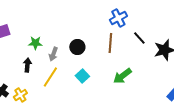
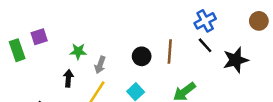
blue cross: (118, 18) -> (205, 21), moved
black circle: (77, 47) -> (142, 56), moved

